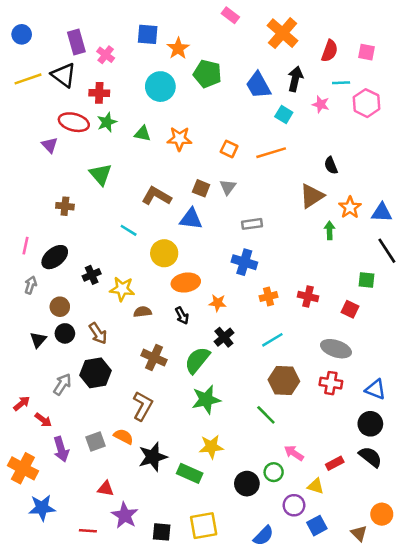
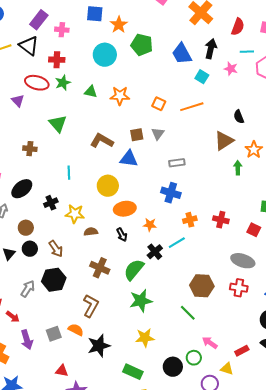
purple rectangle: (76, 42) -> (39, 20), turned 54
pink cross: (106, 55) -> (62, 30), turned -32
brown square: (201, 188) -> (137, 135), turned -32
cyan line: (129, 230) -> (69, 173), moved, turned 56
cyan line: (272, 340) -> (177, 243), moved
green rectangle: (190, 473) -> (133, 372), moved

